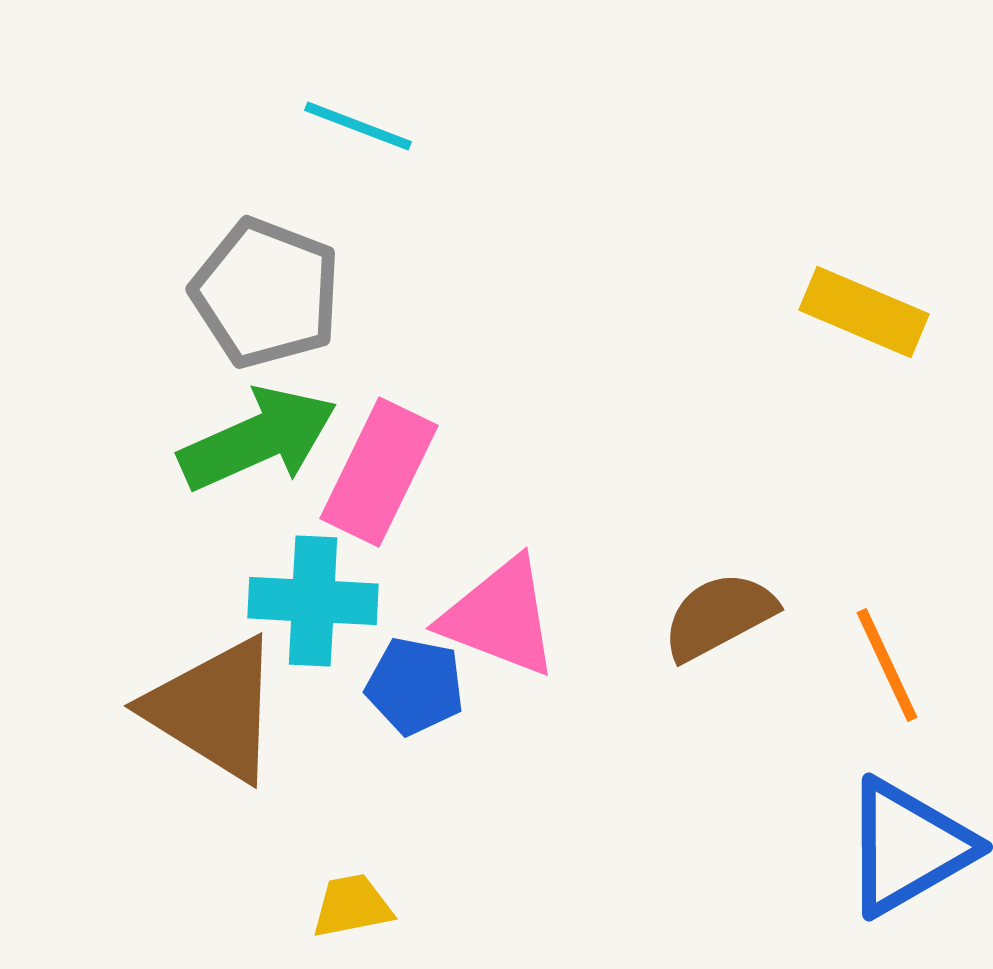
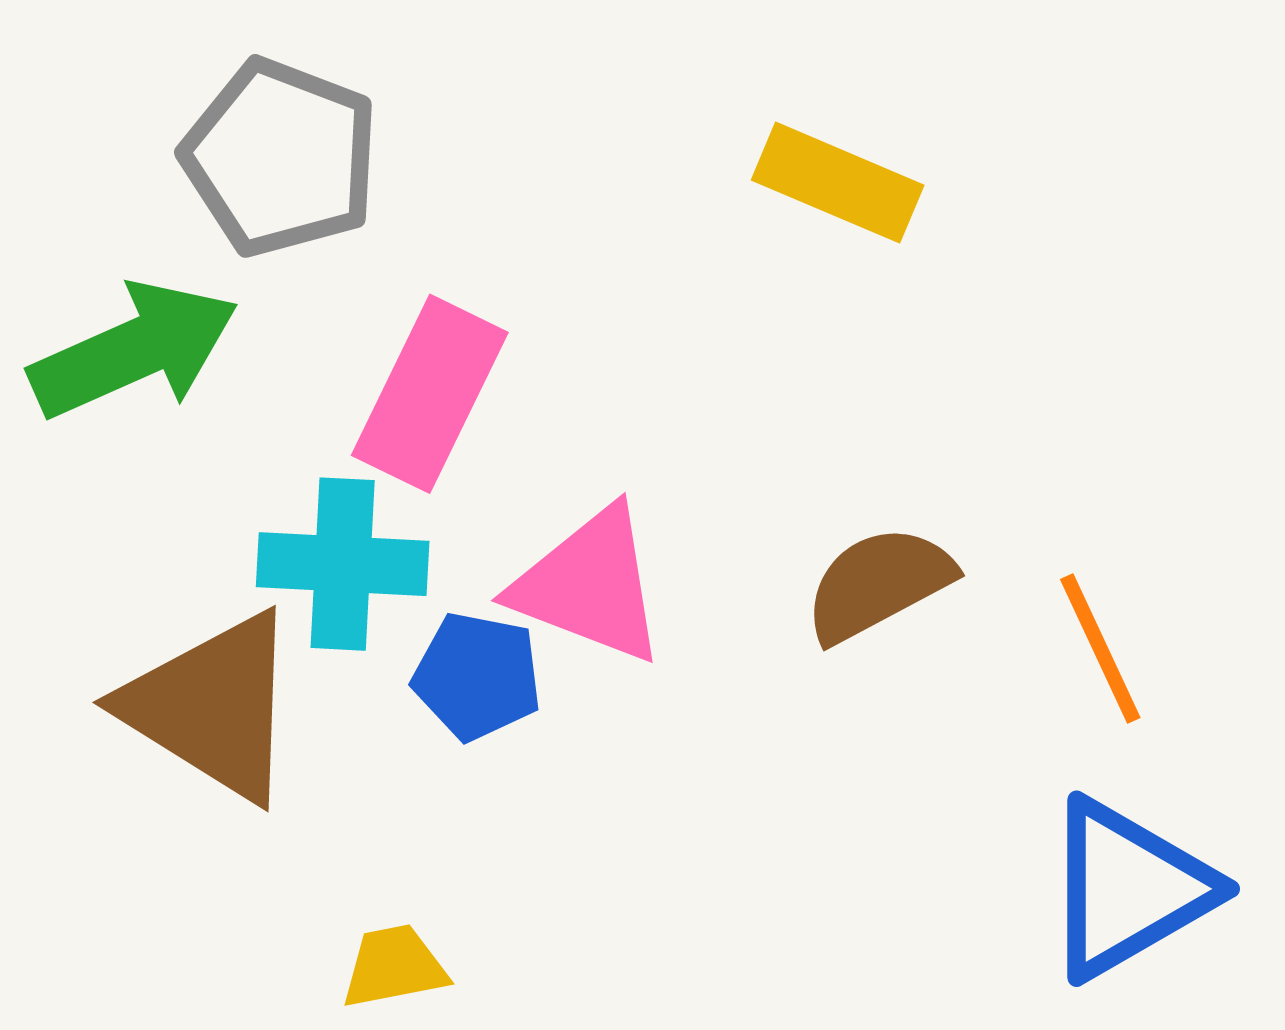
yellow rectangle: (864, 312) -> (838, 183), moved
green arrow: (258, 439) -> (134, 350), moved

